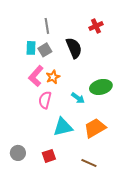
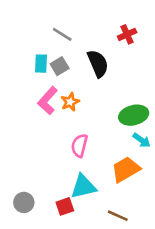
gray line: (47, 26) -> (62, 34), turned -49
cyan arrow: (78, 98) -> (142, 140), moved
pink semicircle: (45, 100) -> (79, 146), moved
cyan triangle: (63, 127) -> (83, 187), moved

